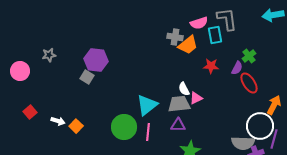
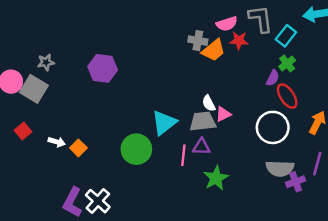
cyan rectangle: (215, 35) -> (286, 36), moved, turned 48
red star: (211, 66) -> (239, 41), moved
gray square: (87, 77) -> (34, 89), moved, size x1.6
white circle: (260, 126) -> (273, 127), moved
pink line: (148, 132) -> (183, 155), moved

